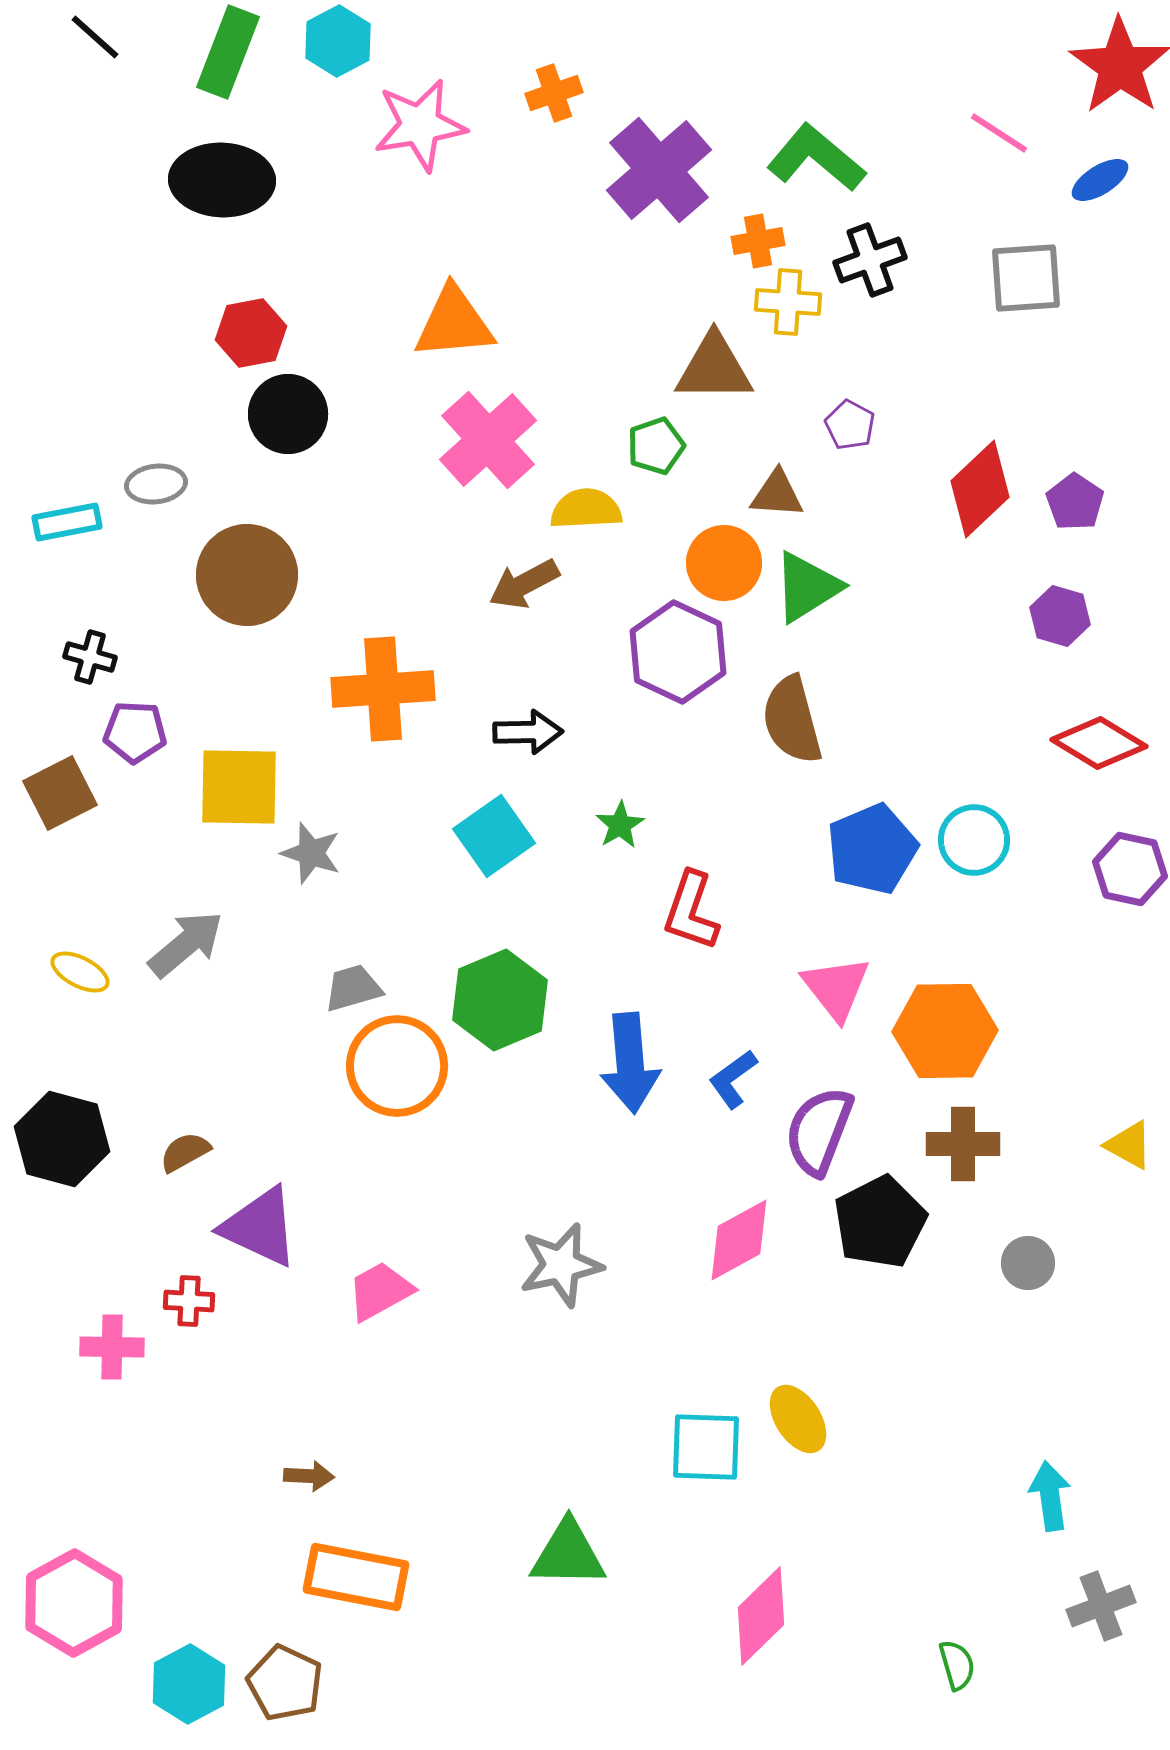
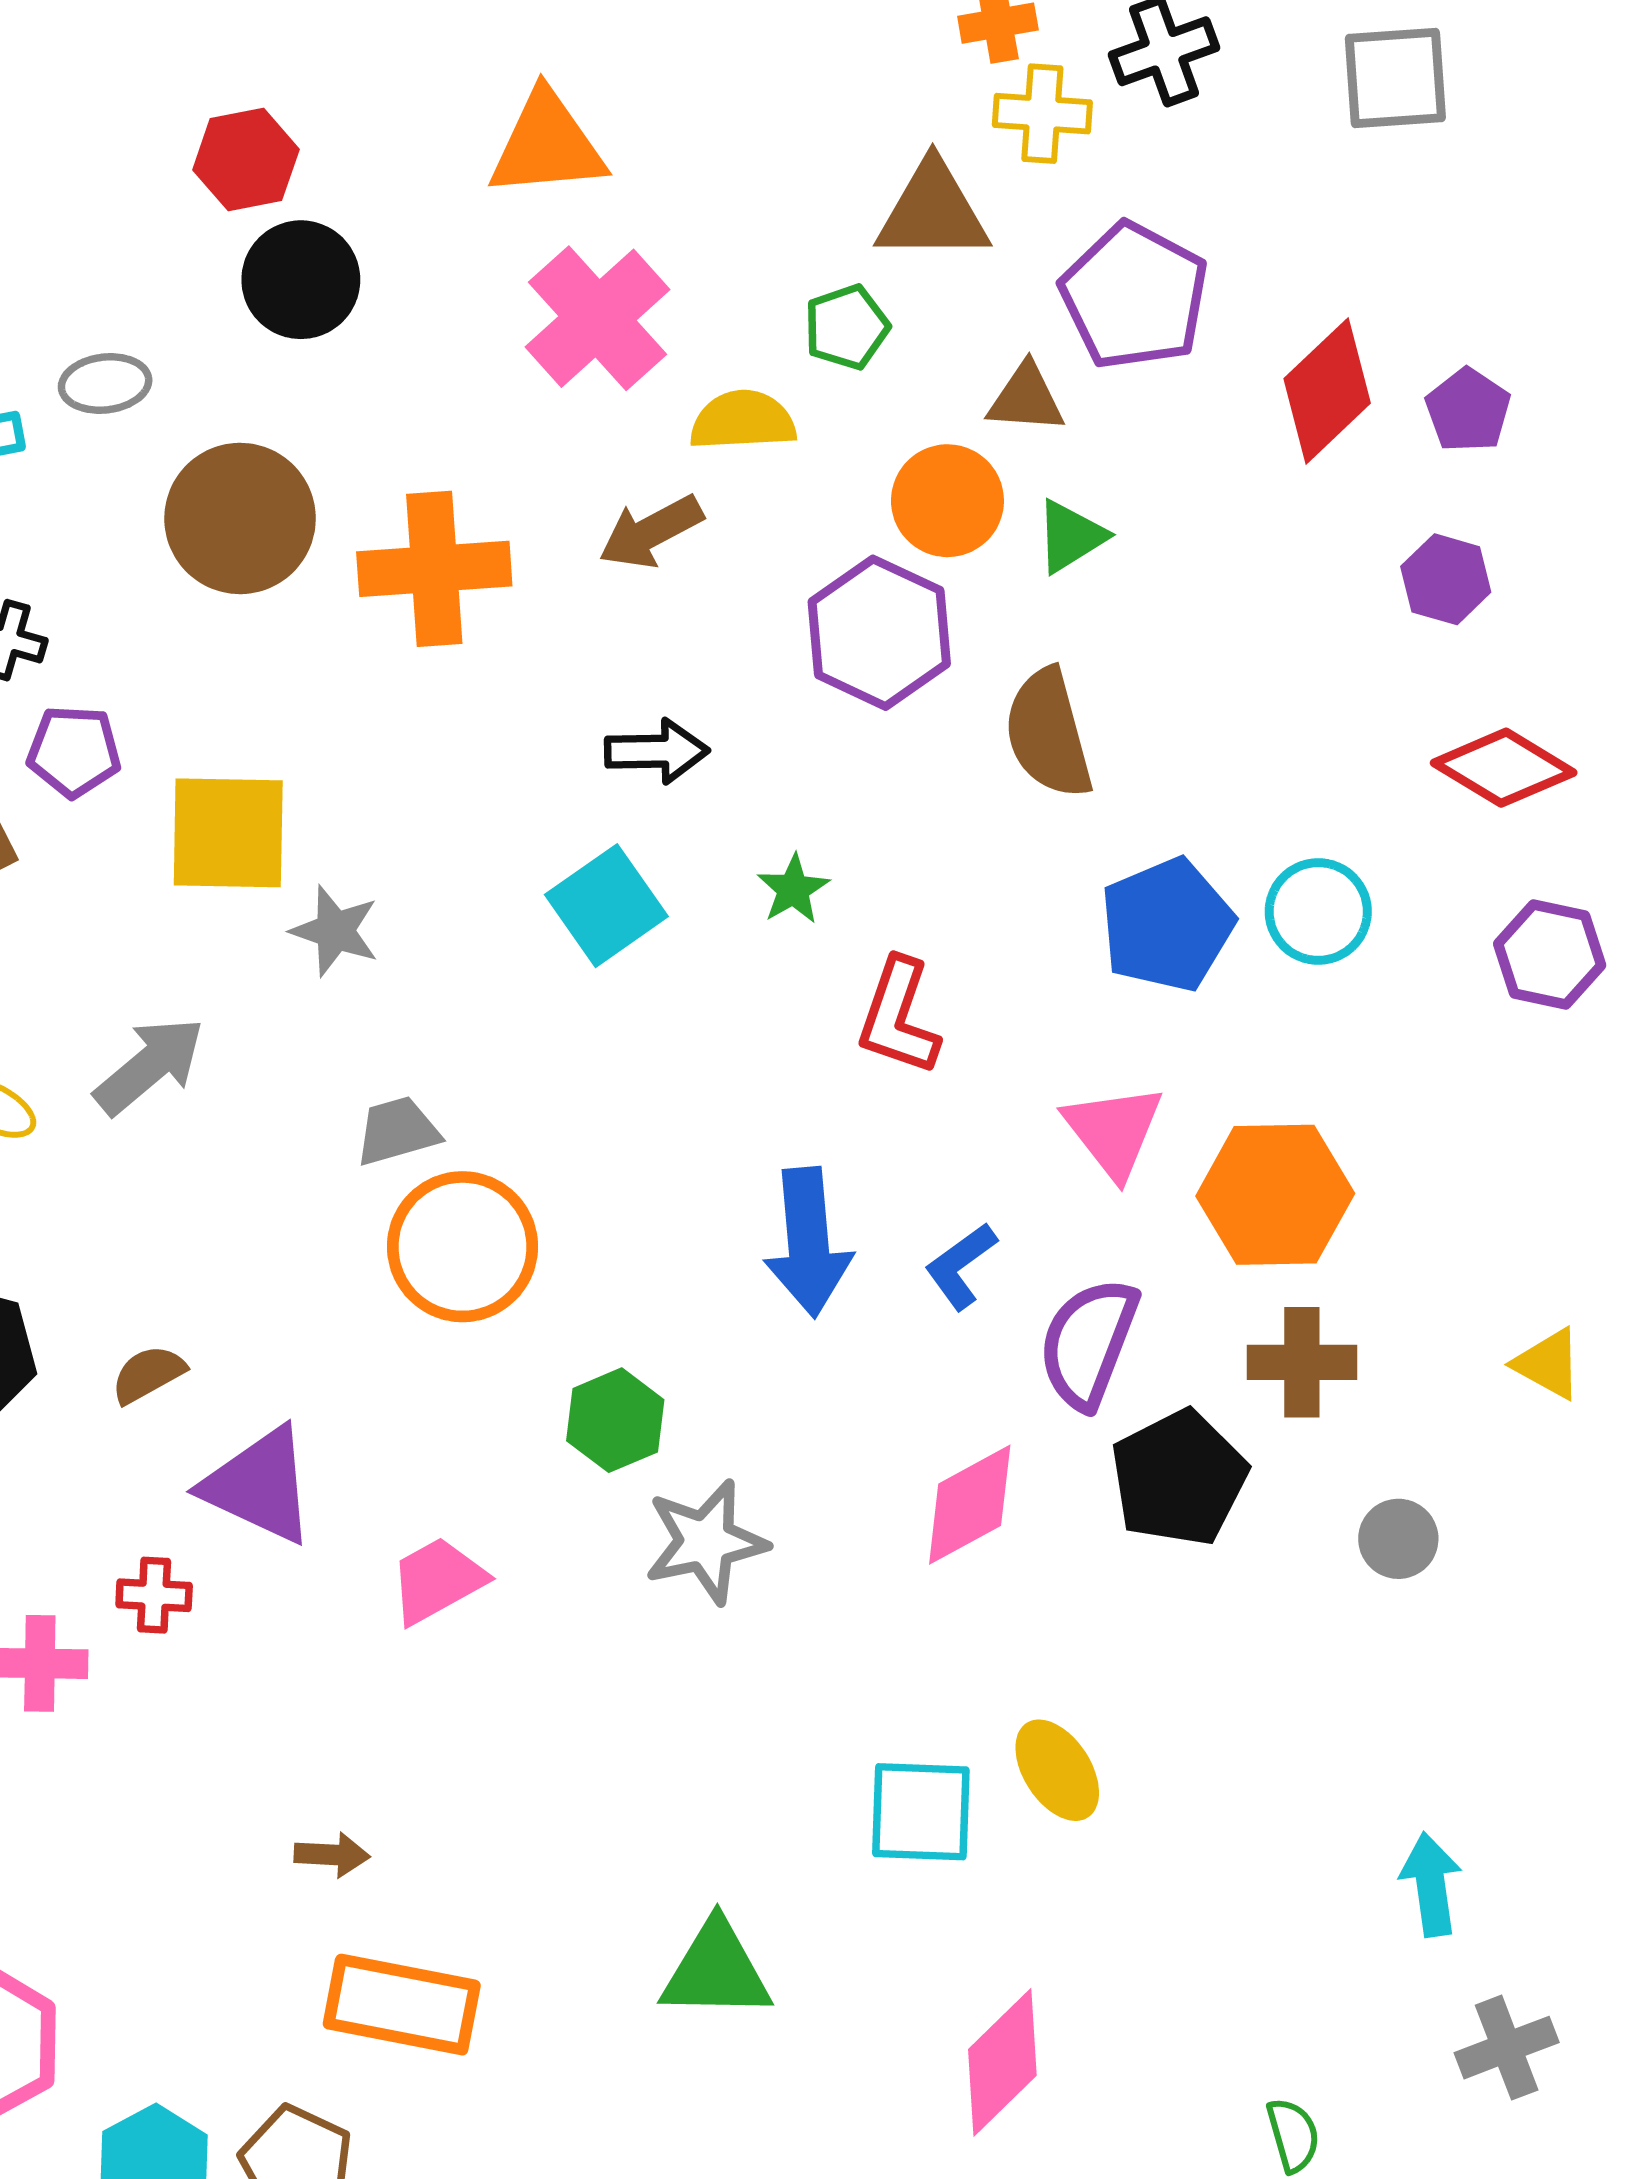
purple pentagon: (850, 425) -> (1134, 296), size x2.0
green triangle: (807, 587) -> (1071, 536), size x0.7
orange cross: (383, 689) -> (434, 569), moved
green hexagon: (500, 1000) -> (615, 1420), moved, size x0.7

